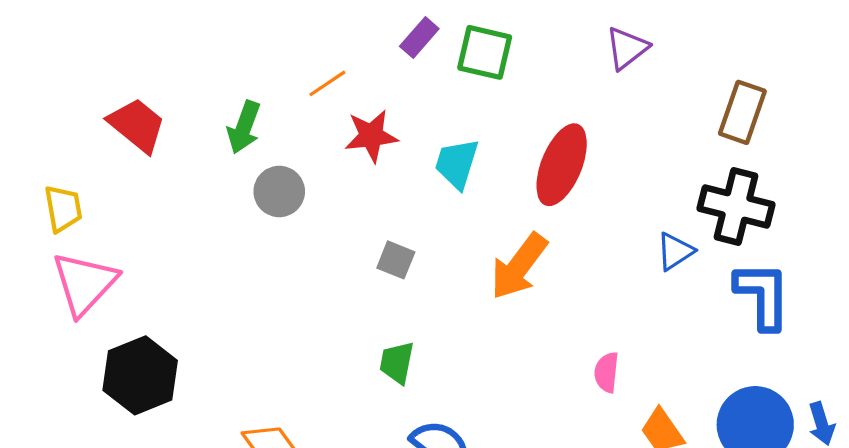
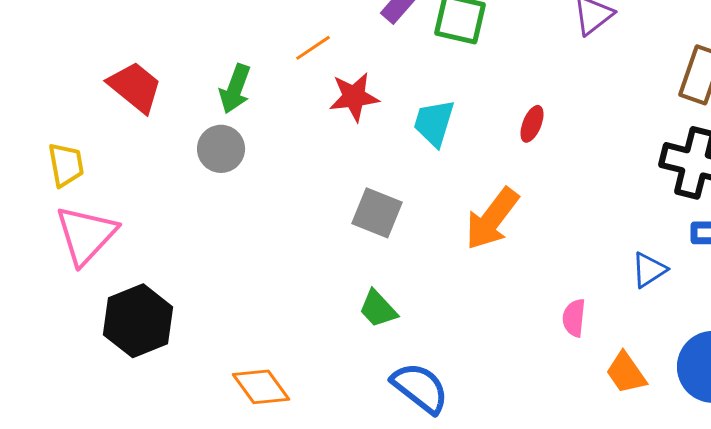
red ellipse: (562, 165) -> (532, 124), size x0.5
gray circle: (279, 191) -> (221, 149), moved
blue triangle: (675, 251) -> (649, 270), moved
gray square: (396, 260) -> (377, 213), size x1.4
green trapezoid: (397, 363) -> (378, 309), turned -54

